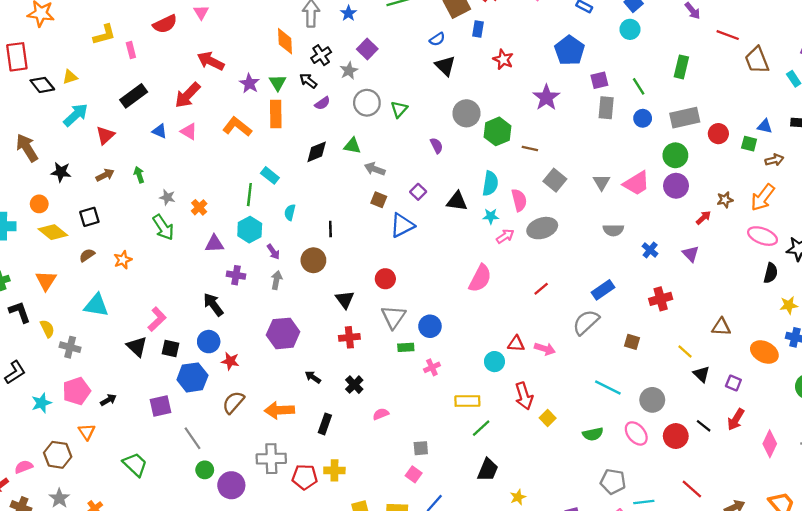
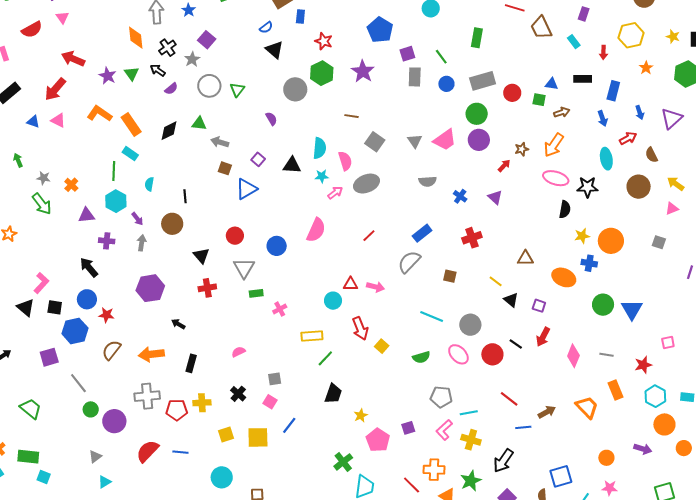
orange rectangle: (276, 114) -> (131, 125), moved, turned -30
green hexagon: (498, 131) -> (322, 73), moved
blue circle: (430, 326) -> (277, 246), moved
black cross: (354, 385) -> (238, 394), moved

